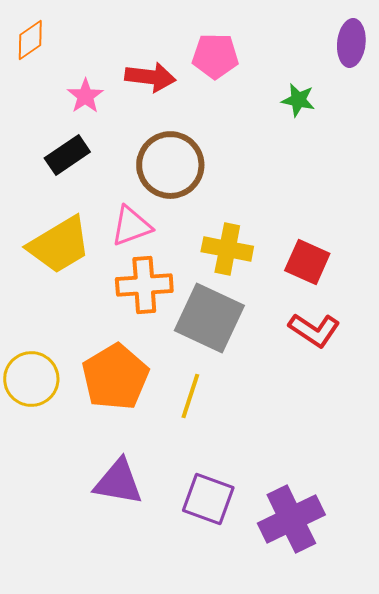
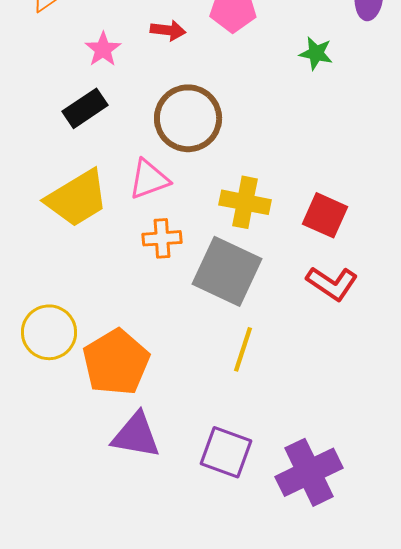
red arrow: (150, 77) -> (168, 30), size x0.7
orange cross: (144, 285) -> (162, 238), size x0.7
orange pentagon: (115, 377) -> (116, 362), moved
yellow line: (190, 396) -> (243, 349), moved

